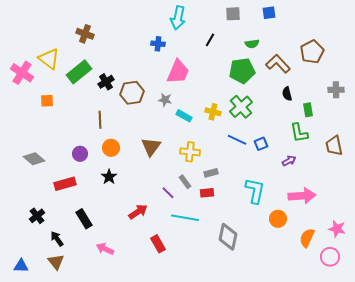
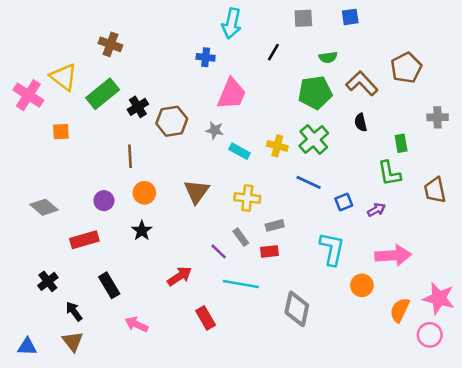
black semicircle: (287, 94) -> (361, 122), moved
blue square: (261, 144) -> (344, 202), moved
pink star: (337, 229) -> (439, 298), size x1.4

